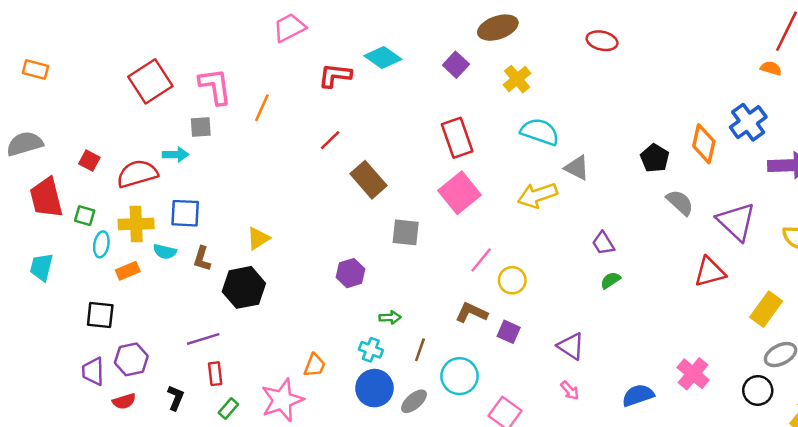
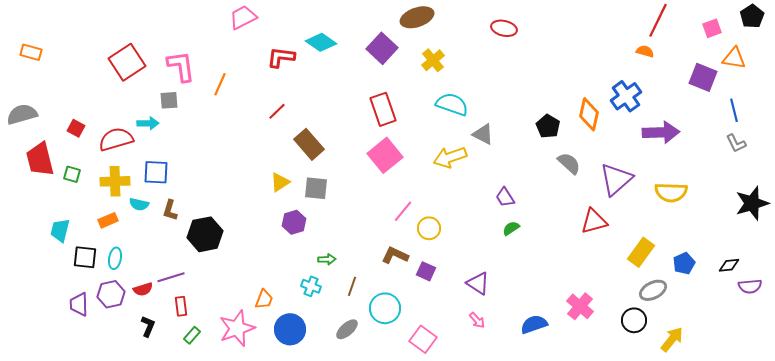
purple square: (456, 65) -> (382, 48), size x1.4
purple triangle: (736, 222) -> (616, 179), turned 36
gray square: (406, 232) -> (316, 188), moved
yellow triangle: (258, 238) -> (280, 182), moved
cyan ellipse: (101, 244) -> (115, 258), moved
cyan trapezoid: (41, 267) -> (60, 230), moved
blue circle: (374, 388) -> (290, 329), moved
red semicircle: (124, 401) -> (143, 289), moved

